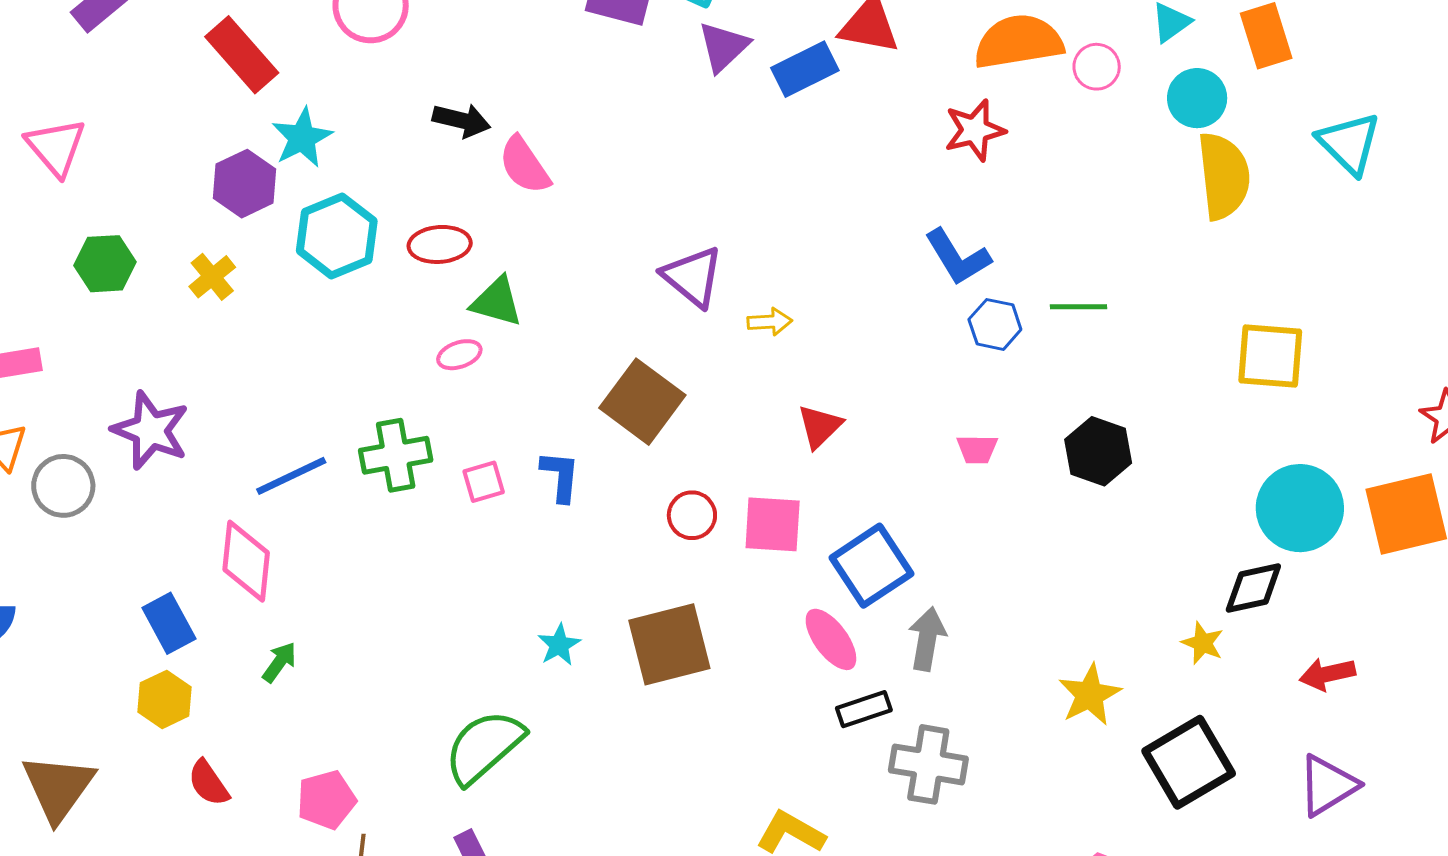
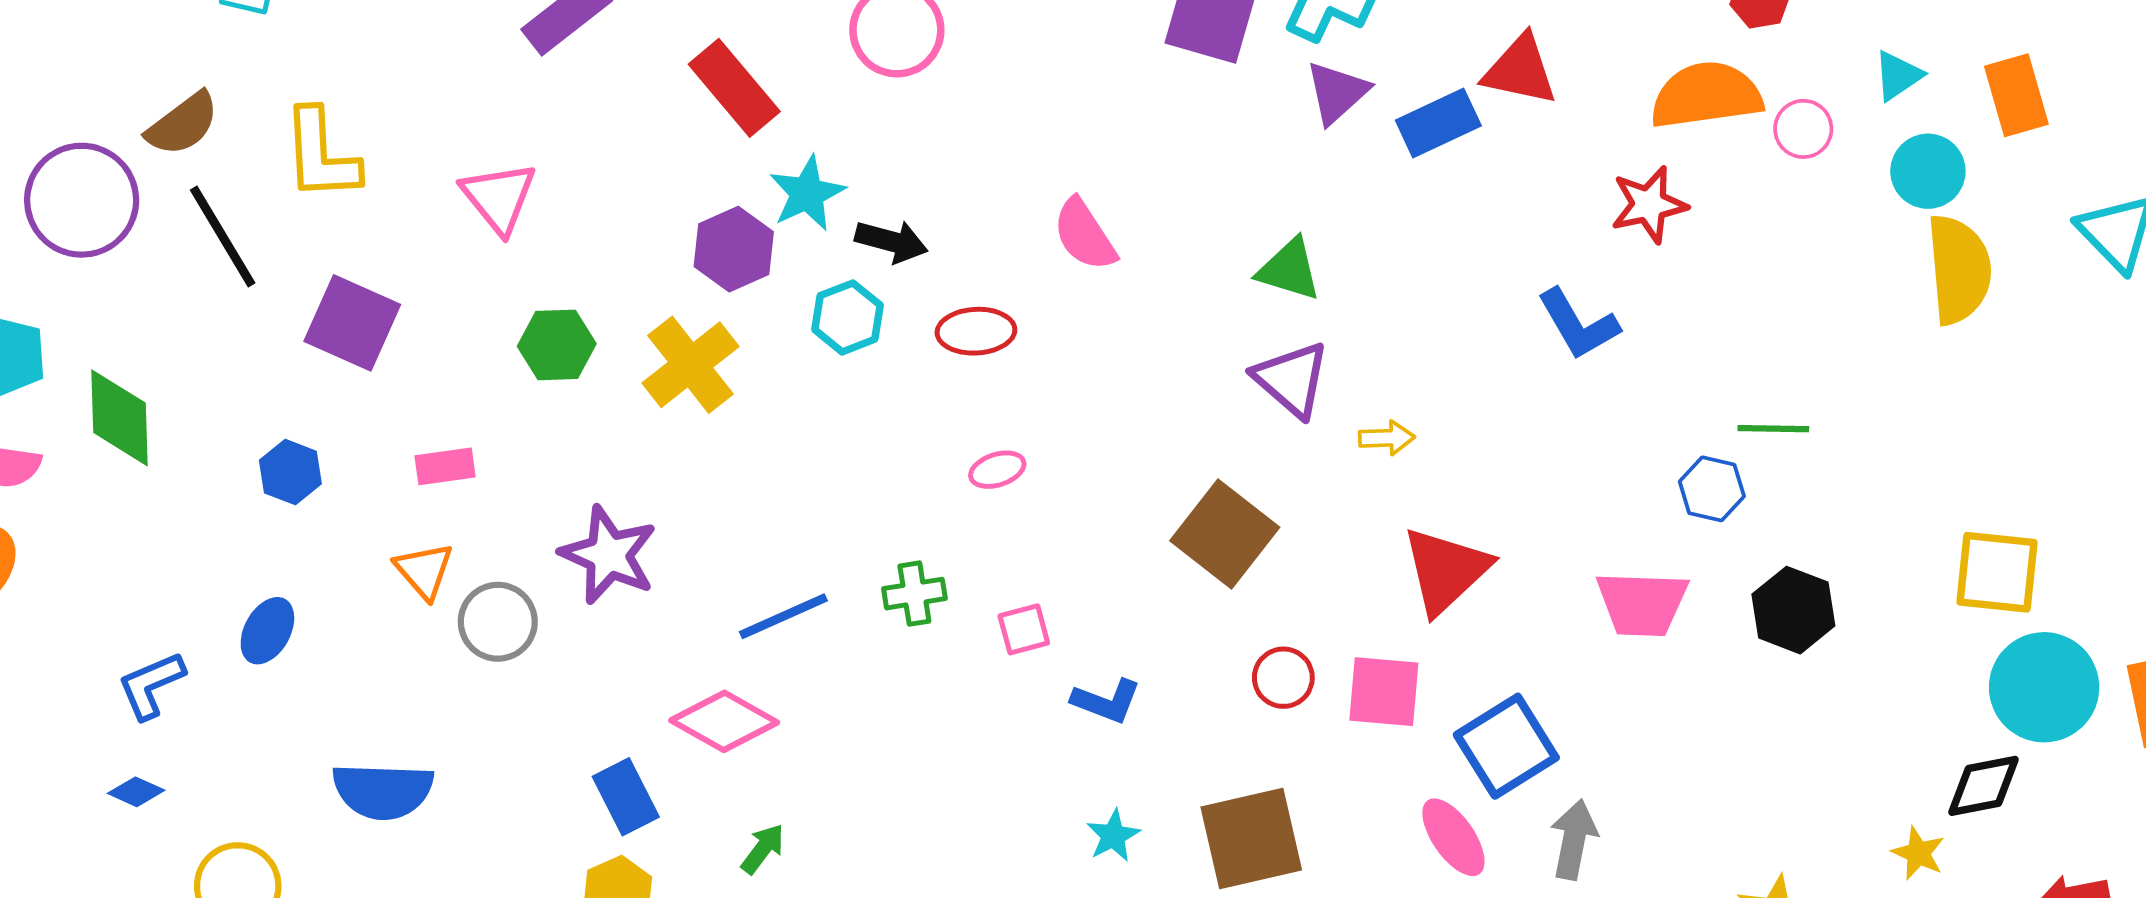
black arrow: (461, 120) -> (891, 241), moved
cyan hexagon: (337, 236) -> (847, 317), size x0.7
blue L-shape: (958, 257) -> (1578, 324), moved
yellow cross: (212, 277) -> (690, 365), size x1.6
green triangle: (497, 302) -> (1289, 270), moved
blue hexagon: (995, 324) -> (1712, 489), moved
yellow square: (1270, 356) -> (1997, 572), moved
red triangle: (820, 426) -> (1446, 570), size x1.6
pink trapezoid: (977, 449) -> (1642, 604), size x1.8
green cross: (396, 455) -> (914, 594), size x0.7
blue L-shape: (560, 476) -> (1106, 701), moved, turned 104
pink diamond: (246, 561) -> (724, 721), turned -68

